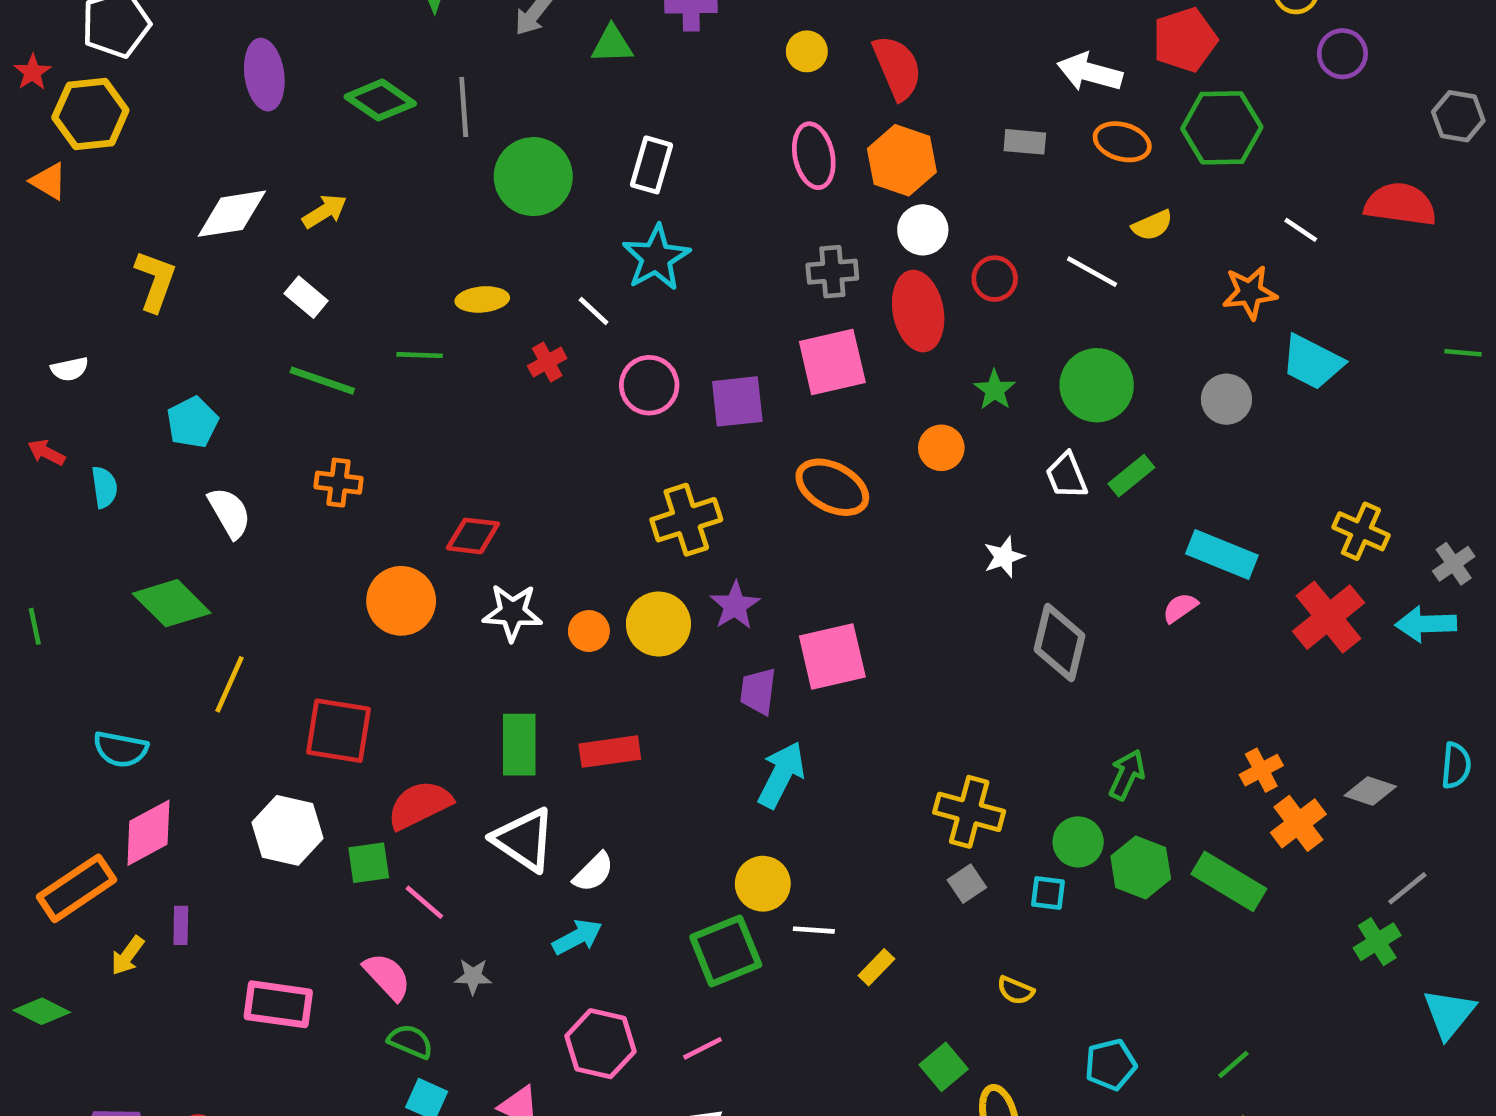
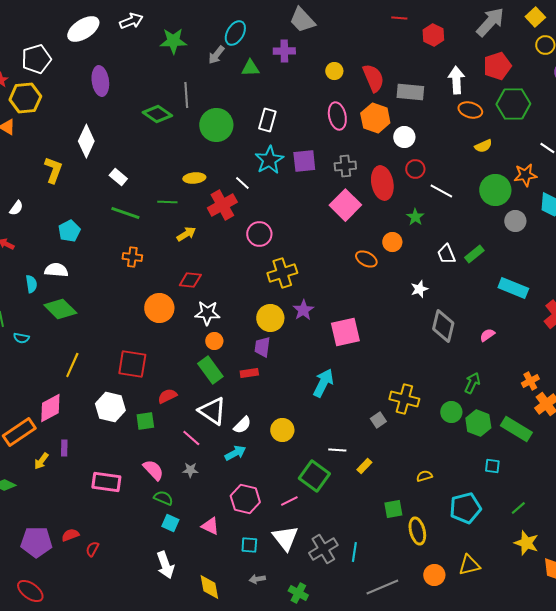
white arrow: (1090, 72) -> (456, 80), turned 72
green diamond: (380, 100) -> (157, 114), moved
gray rectangle: (1025, 142) -> (410, 92), moved, size x1.5
yellow arrow: (325, 211) -> (186, 234), moved
white diamond: (232, 214) -> (86, 141), turned -56
white circle: (923, 230) -> (404, 137), moved
white line: (1092, 272) -> (441, 191), moved
red cross: (547, 362) -> (222, 205), size x1.8
pink square: (832, 362) -> (345, 205), turned -32
white semicircle: (70, 369) -> (16, 208), turned -42
pink circle: (649, 385) -> (259, 234), moved
green circle: (1097, 385) -> (495, 190), moved
purple square: (737, 401) -> (304, 161), moved
cyan semicircle: (104, 487) -> (31, 284), moved
orange ellipse: (832, 487) -> (366, 259), moved, size x0.7
white semicircle: (230, 513) -> (56, 270), moved, turned -55
pink semicircle: (1180, 608) -> (487, 335), moved
orange circle: (589, 631) -> (214, 341), moved
yellow line: (230, 684) -> (72, 365), moved
purple trapezoid: (758, 691) -> (262, 347), moved
green rectangle: (519, 745) -> (210, 370), turned -36
cyan semicircle: (121, 749) -> (21, 338), moved, size x0.7
red rectangle: (610, 752) -> (249, 373), size x0.7
red semicircle: (420, 805) -> (167, 396), size x0.7
yellow circle: (763, 884) -> (282, 430), moved
gray square: (967, 884) -> (378, 420), moved
cyan square: (1048, 893) -> (492, 466), moved
pink line: (424, 902) -> (191, 438), moved
green square: (726, 951) -> (314, 476), moved, turned -32
yellow semicircle: (1016, 990) -> (424, 476), turned 140
cyan pentagon: (1111, 1065) -> (465, 508), size x1.4
green square: (944, 1067) -> (393, 509), turned 30

